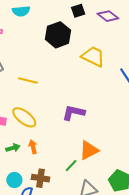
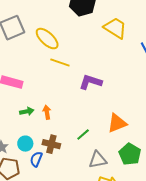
yellow line: (28, 80) -> (60, 63), moved
yellow ellipse: (24, 117) -> (47, 39), moved
orange triangle: (89, 150) -> (117, 123), moved

